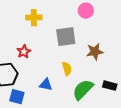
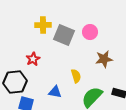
pink circle: (86, 11) -> (90, 32), moved
gray square: (66, 37) -> (64, 35), moved, turned 30

